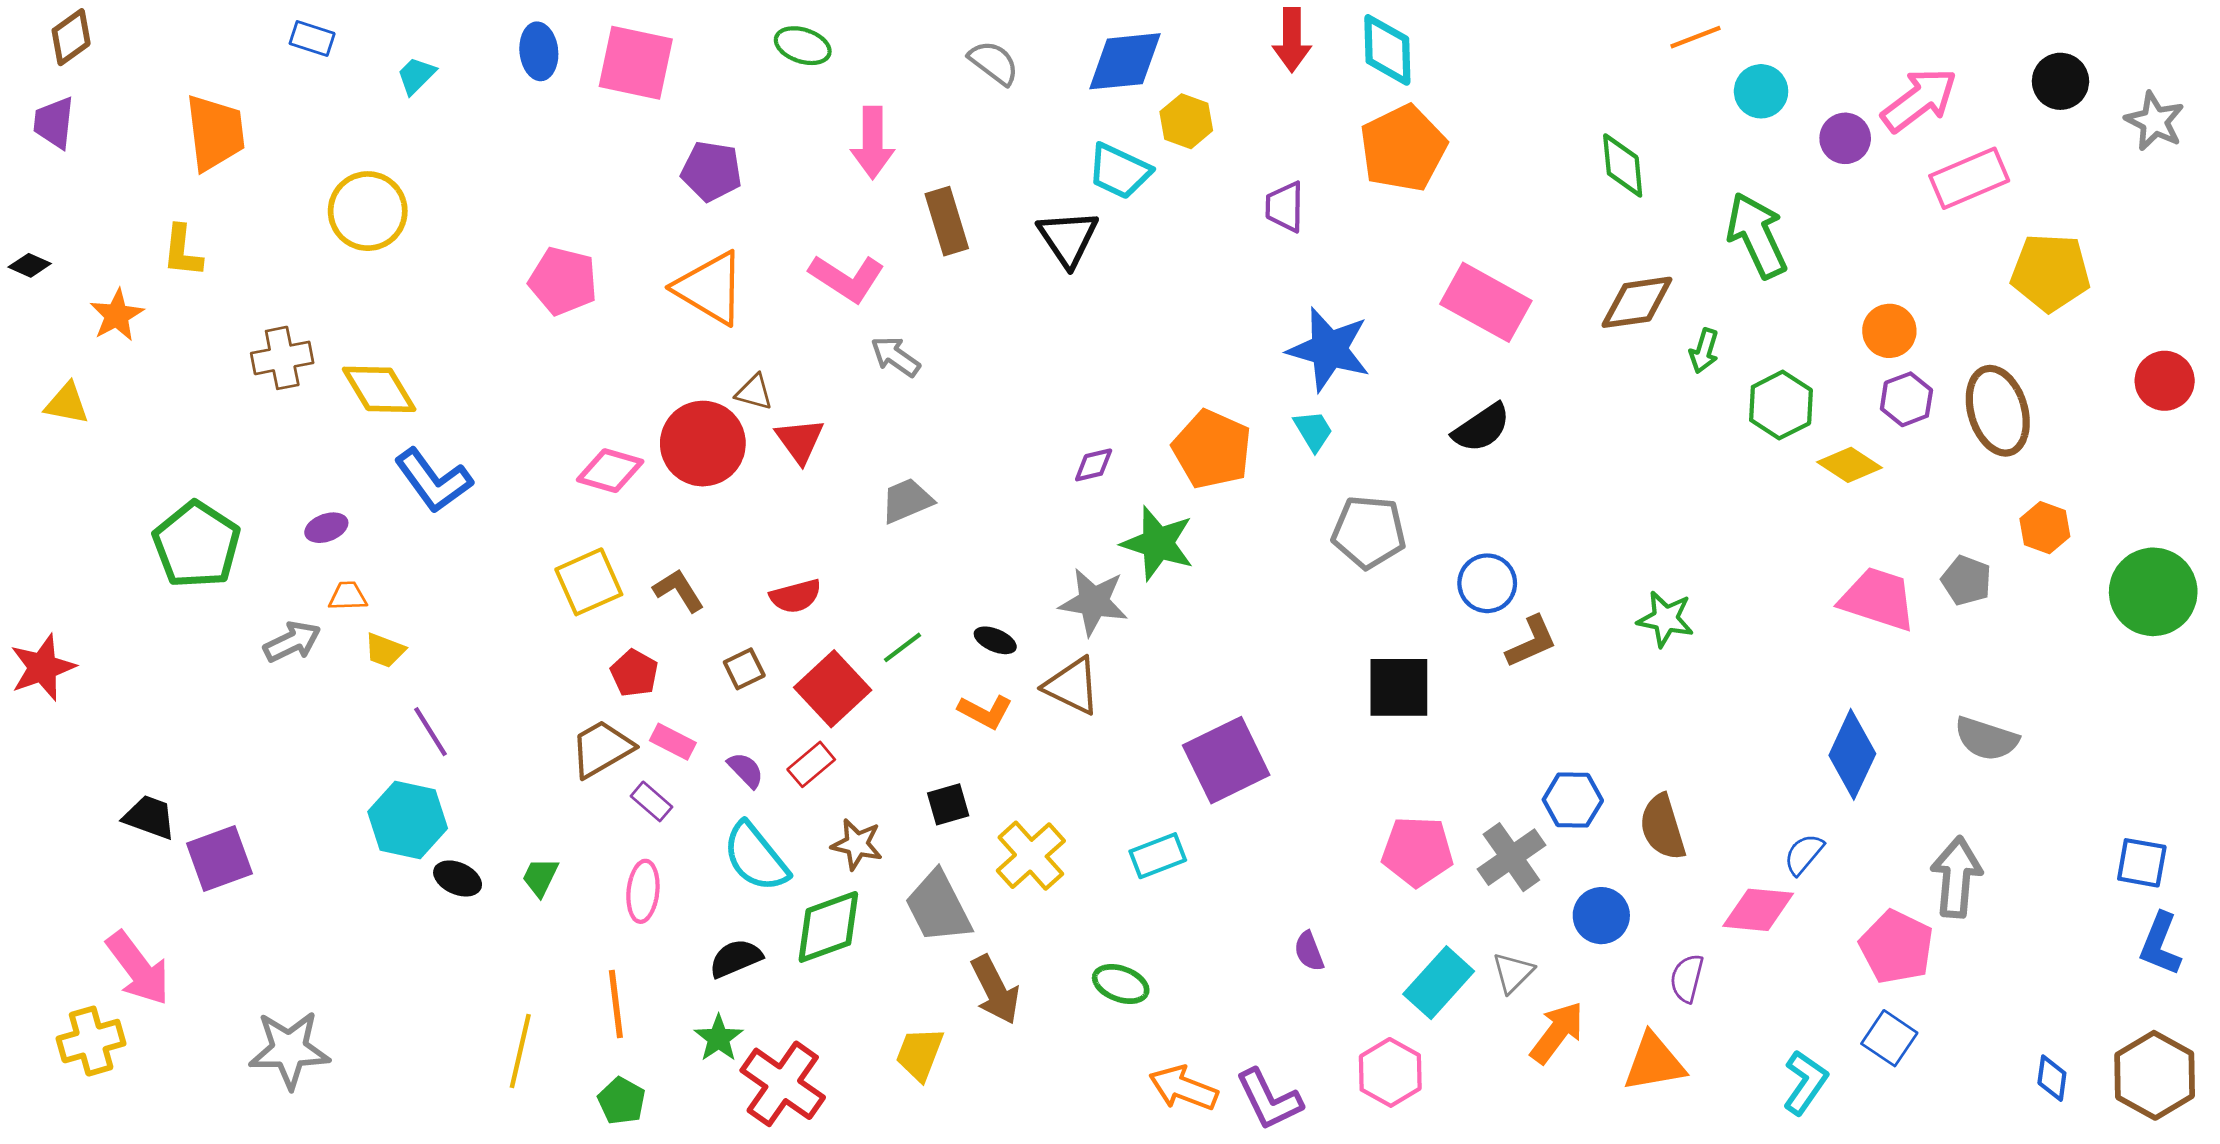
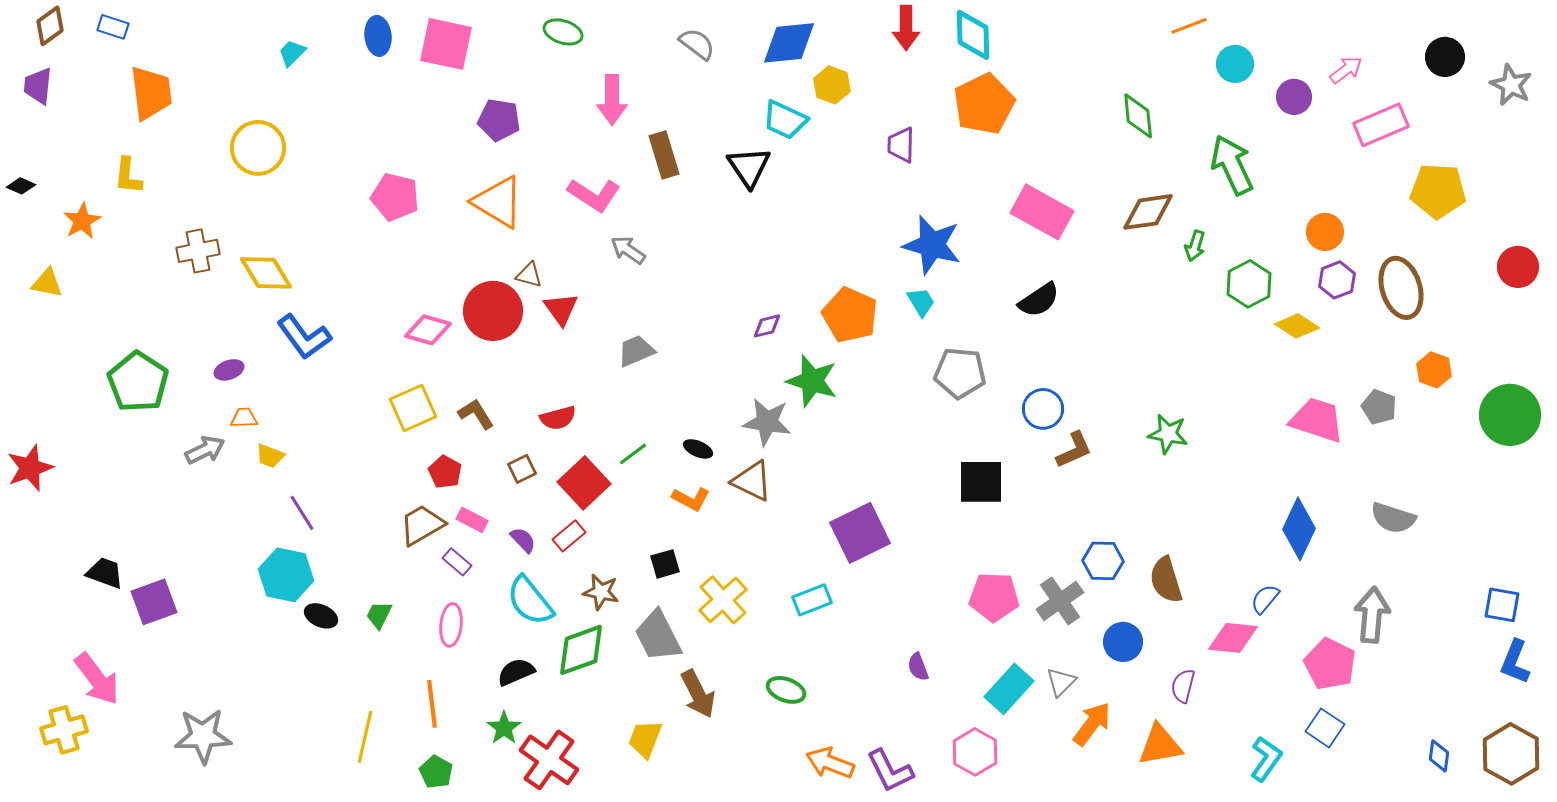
blue rectangle: (312, 39) -> (113, 27), moved
pink arrow: (1919, 100) -> (1346, 70), size x0.6

